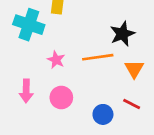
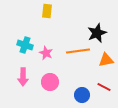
cyan cross: (29, 25) -> (25, 45), moved, size x0.7
orange triangle: (134, 69) -> (106, 60), turned 49

